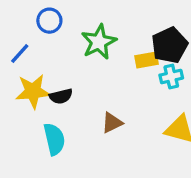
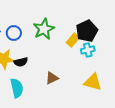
blue circle: (49, 21) -> (14, 33), moved
yellow rectangle: (147, 60) -> (73, 40), turned -40

